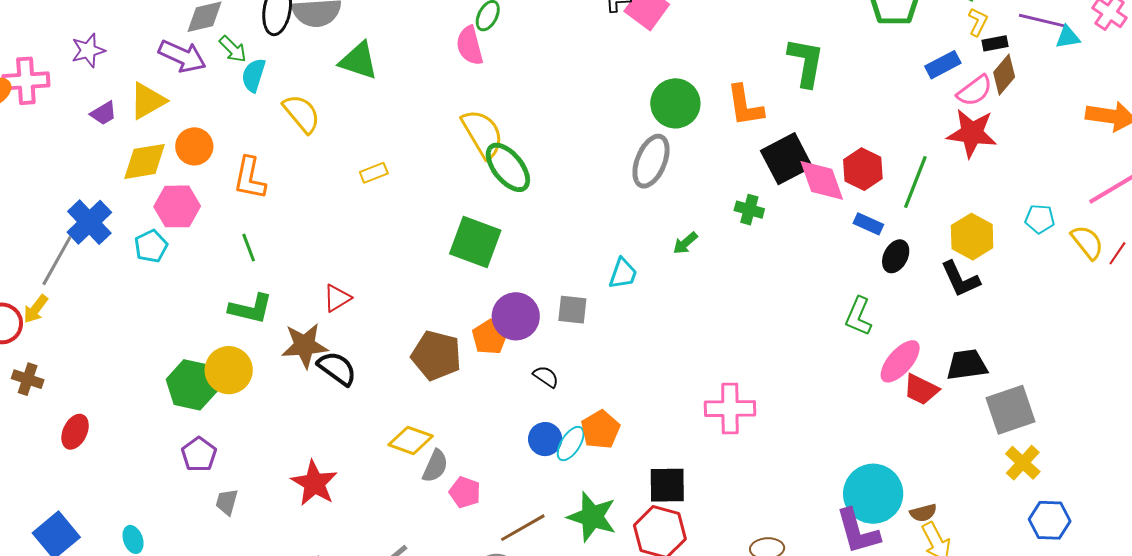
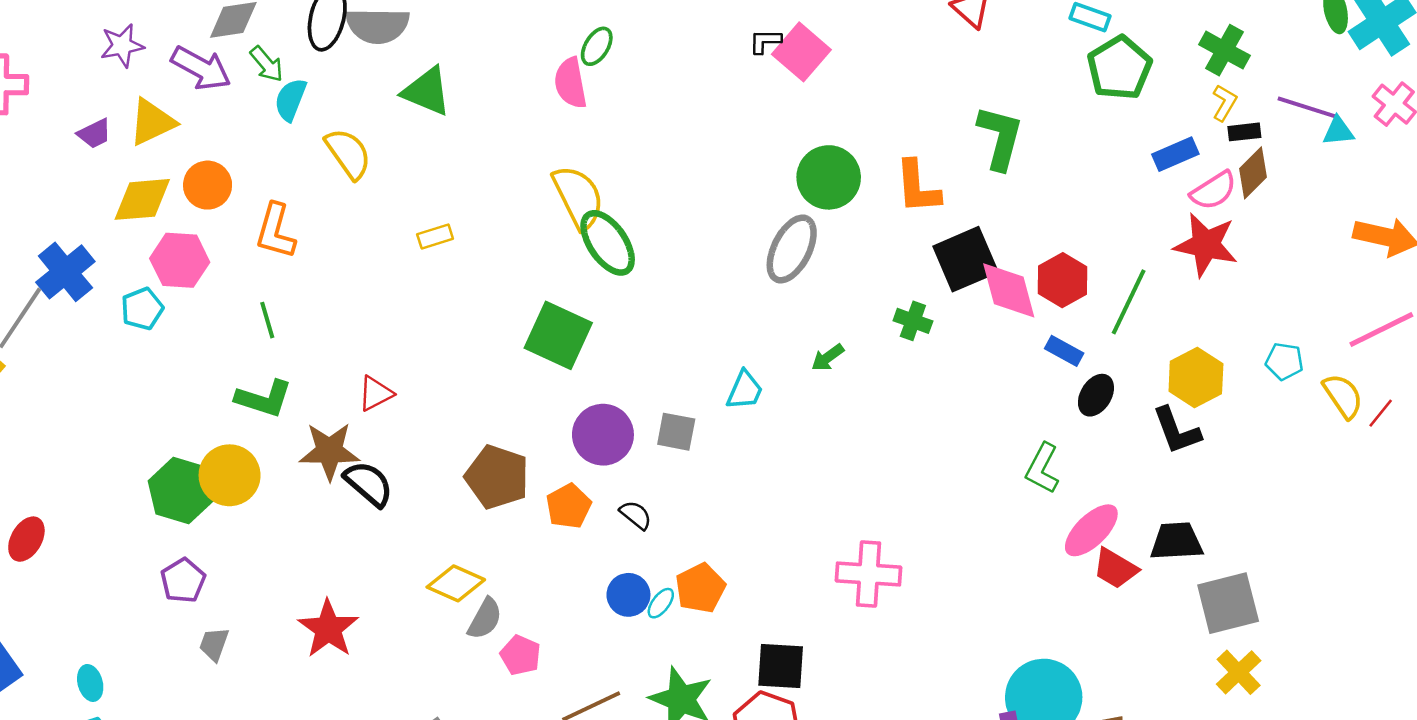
purple star: (88, 50) -> (122, 46), moved
orange pentagon: (490, 337) -> (569, 506), moved
cyan ellipse: (571, 444) -> (661, 603), size x0.7

